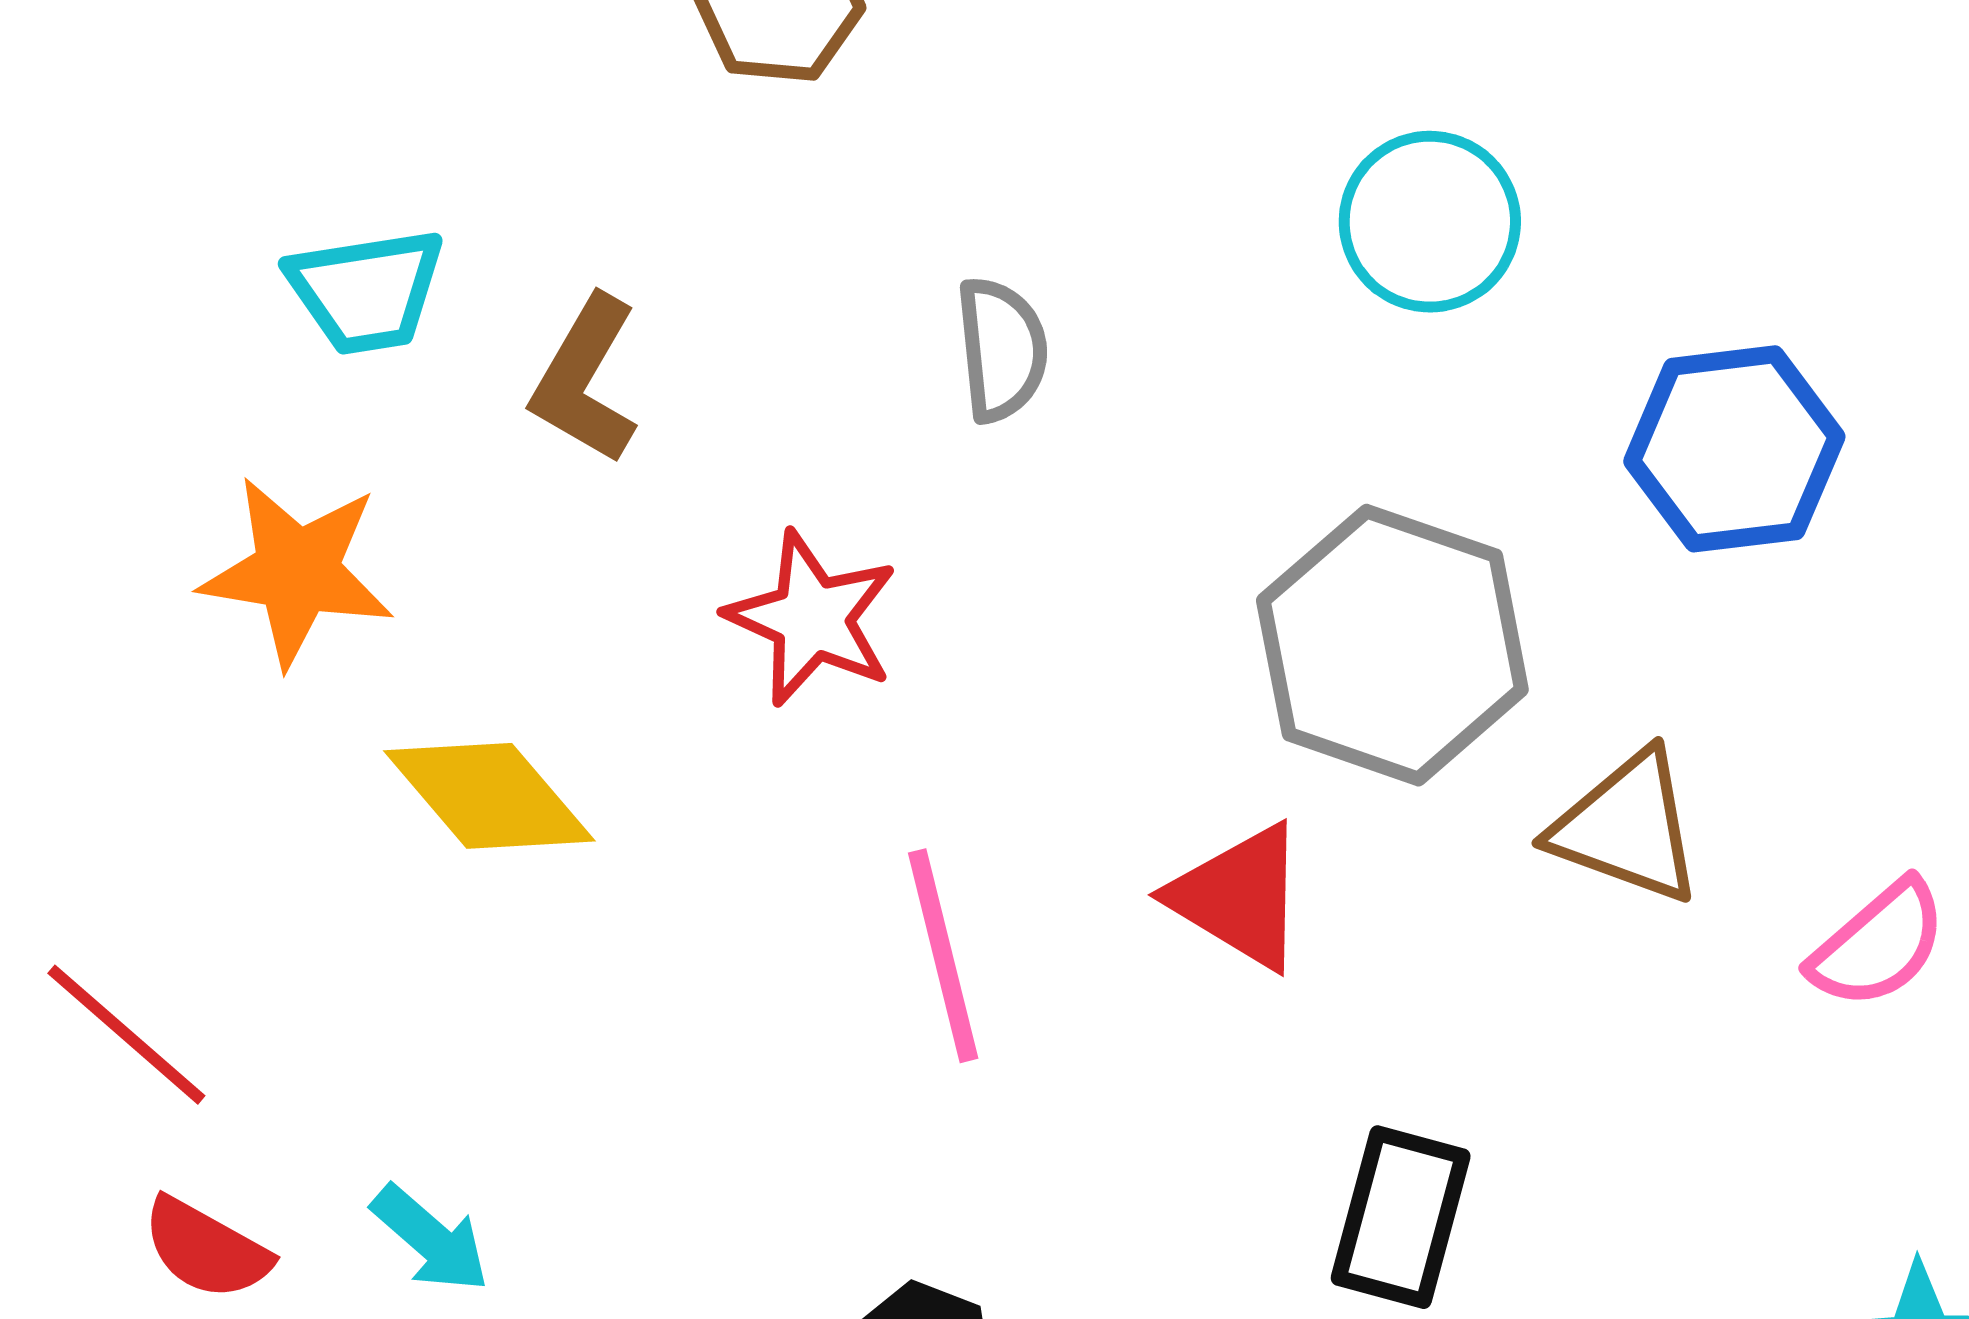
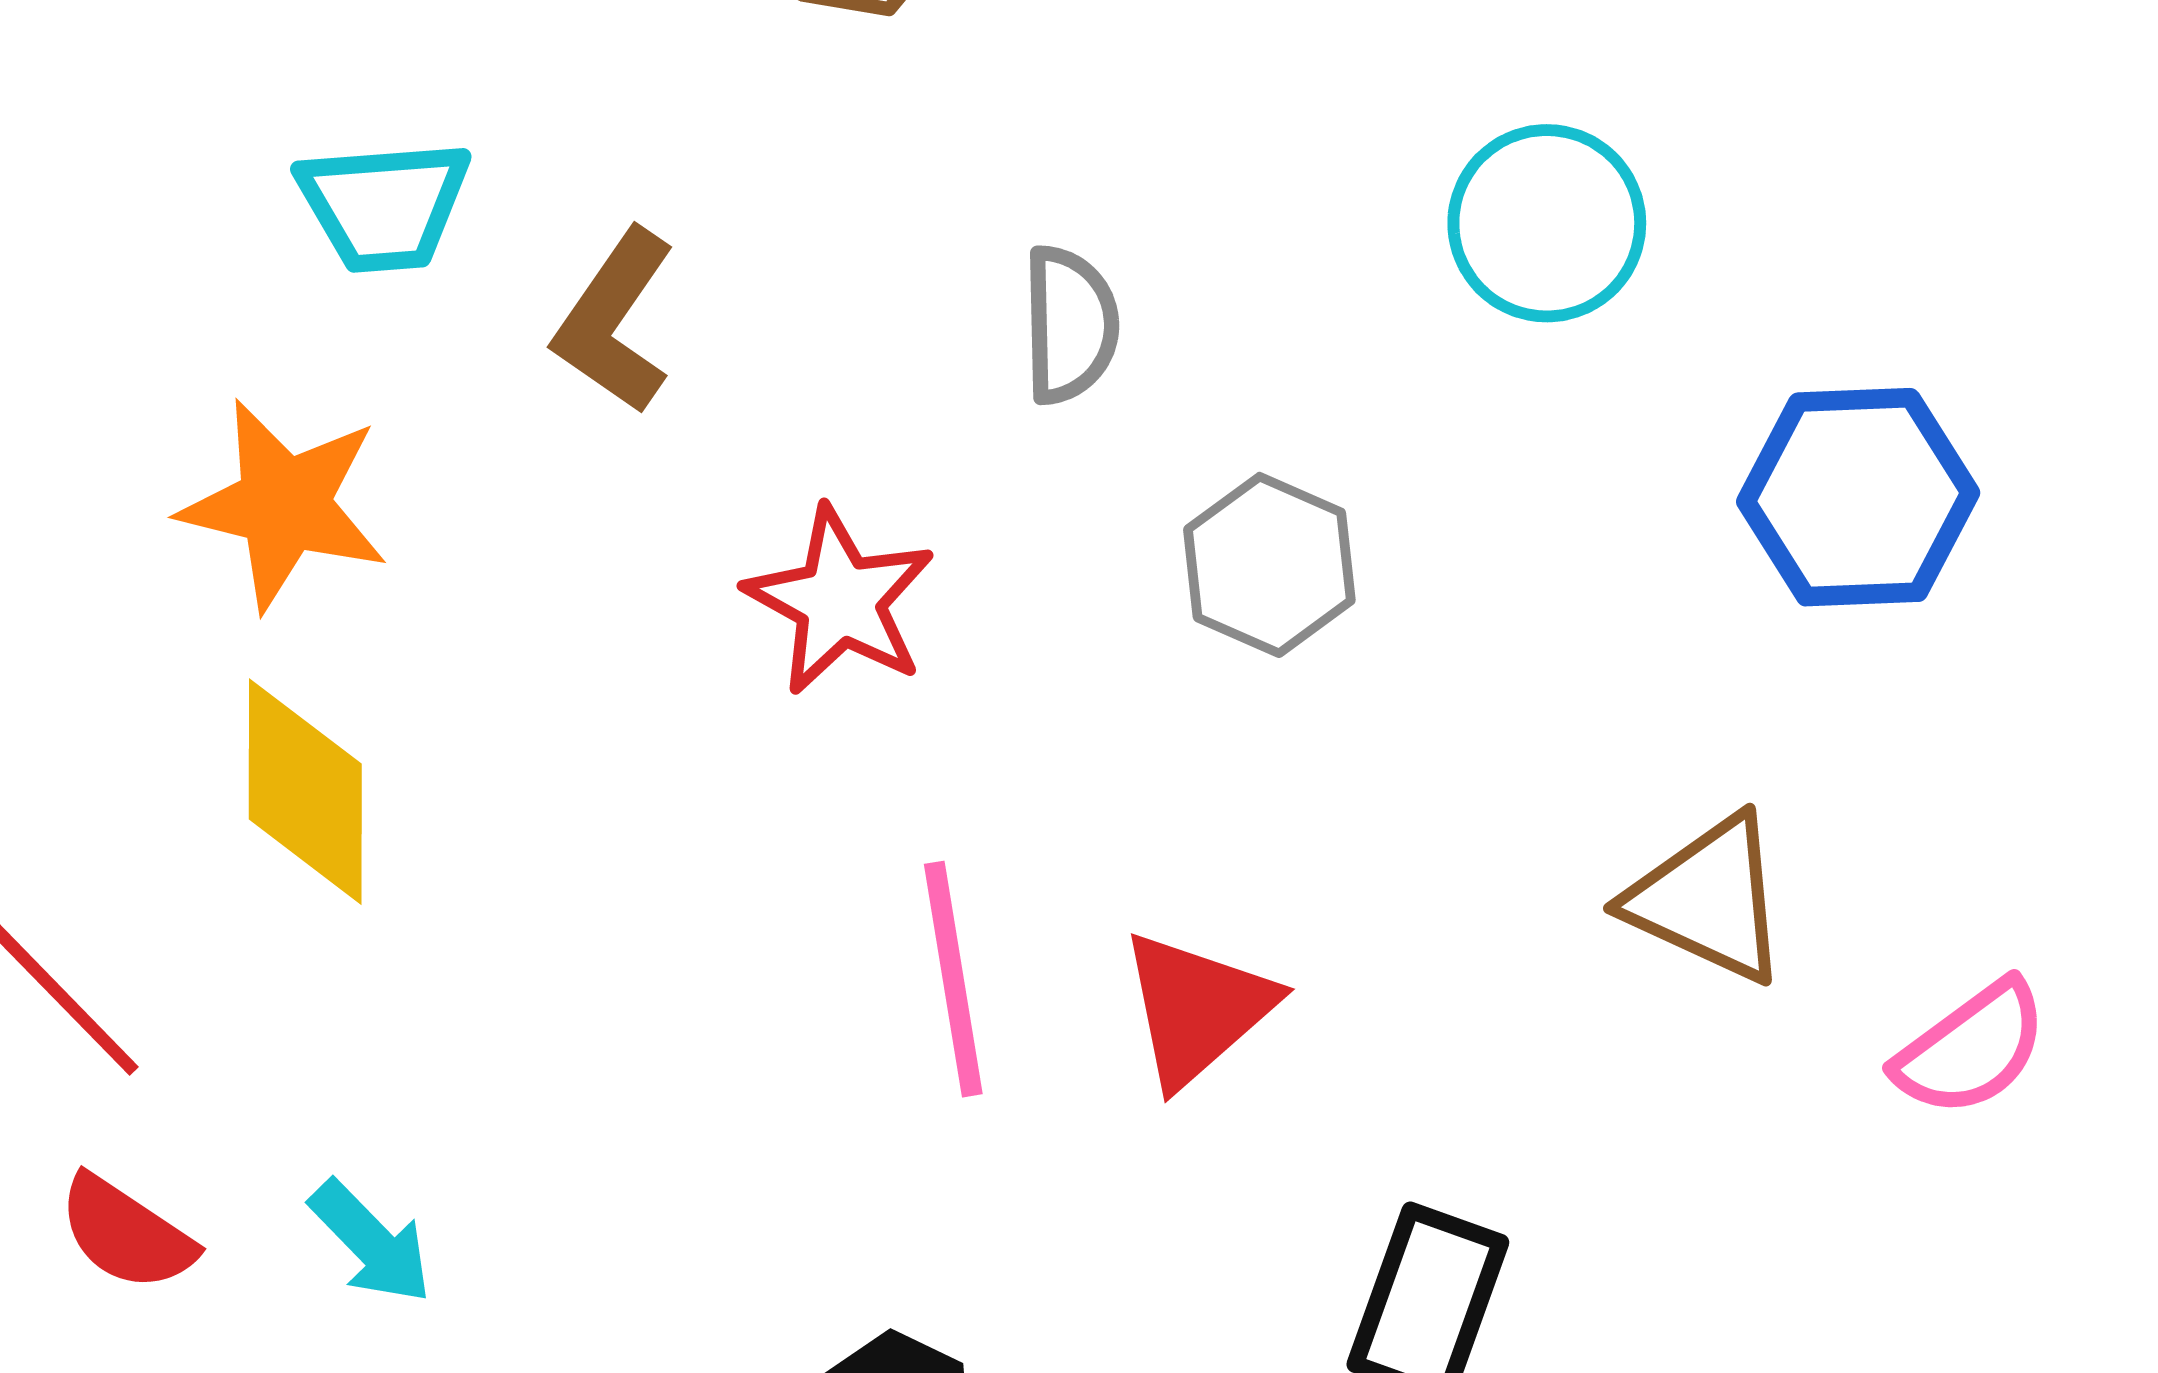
gray hexagon: (1392, 645) -> (1269, 565), moved, size x0.6
yellow diamond: (489, 796) -> (305, 792), moved, turned 36
red triangle: (1239, 897) -> (1197, 1009), moved, turned 43

